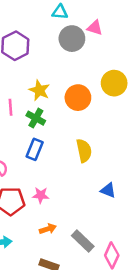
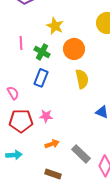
yellow star: (39, 90) -> (55, 26), moved
orange circle: (78, 98) -> (74, 49), moved

